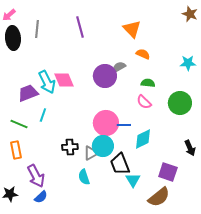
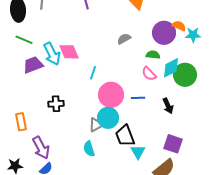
orange semicircle: (143, 54) -> (179, 26), moved
purple circle: (105, 76) -> (164, 33), moved
cyan line: (43, 115) -> (93, 73), moved
green line: (19, 124) -> (24, 40), moved
blue line: (124, 125) -> (138, 98), moved
cyan diamond: (143, 139) -> (171, 68), moved
black cross: (70, 147) -> (56, 104), moved
black arrow: (190, 148) -> (168, 106), moved

